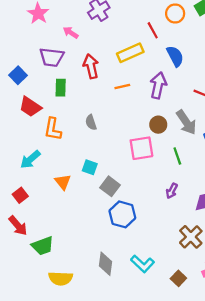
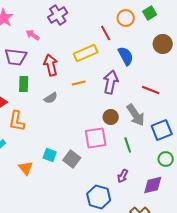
gray semicircle: (91, 122) -> (51, 98), moved, turned -104
gray square: (110, 186) -> (72, 159), moved
blue hexagon: (122, 214) -> (99, 197), moved

